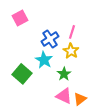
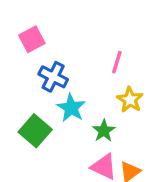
blue cross: (50, 39) -> (53, 77), moved, turned -30
yellow star: (71, 51) -> (130, 100), moved

